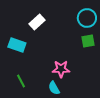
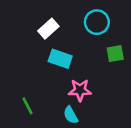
cyan circle: (87, 18) -> (97, 22), moved
cyan rectangle: (17, 45) -> (60, 59), moved

